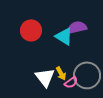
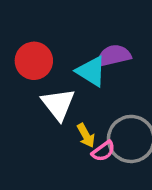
white triangle: (45, 77) -> (58, 104), moved

